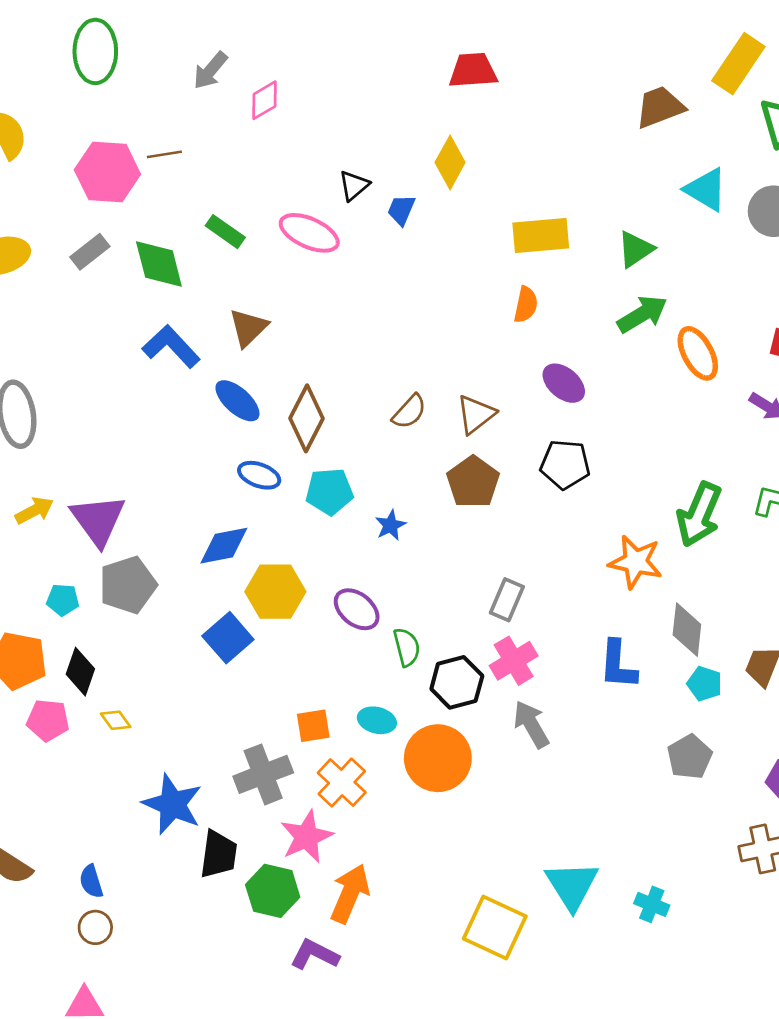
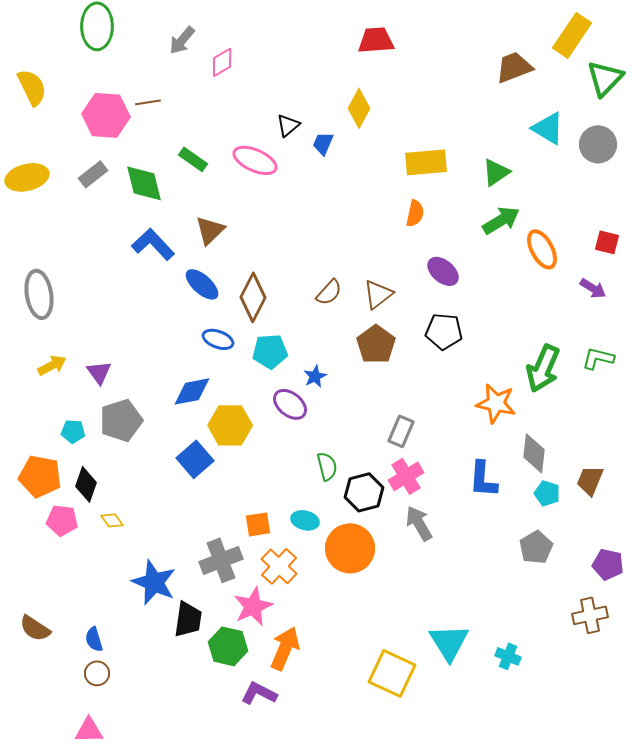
purple triangle: (98, 520) -> (99, 372), size x0.6
purple ellipse: (357, 609) -> (290, 404), moved

